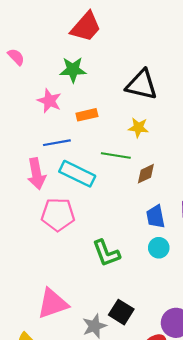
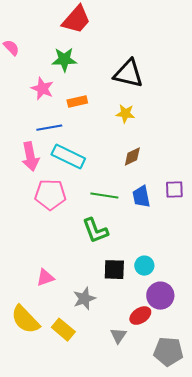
green line: (116, 156) -> (104, 196), moved
cyan circle: (159, 248) -> (144, 266), moved
pink triangle: (53, 304) -> (45, 278), size x0.6
black square: (121, 312) -> (114, 270), moved, turned -30

